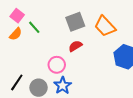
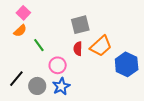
orange trapezoid: (105, 26) -> (101, 46), moved, turned -95
green line: (34, 27) -> (39, 45), moved
red semicircle: (75, 46) -> (78, 49), turned -64

